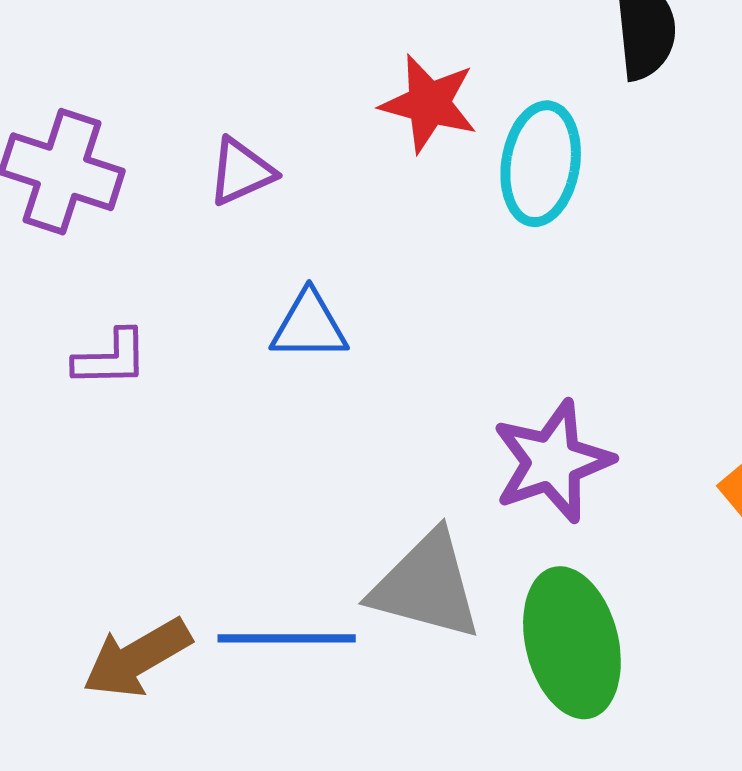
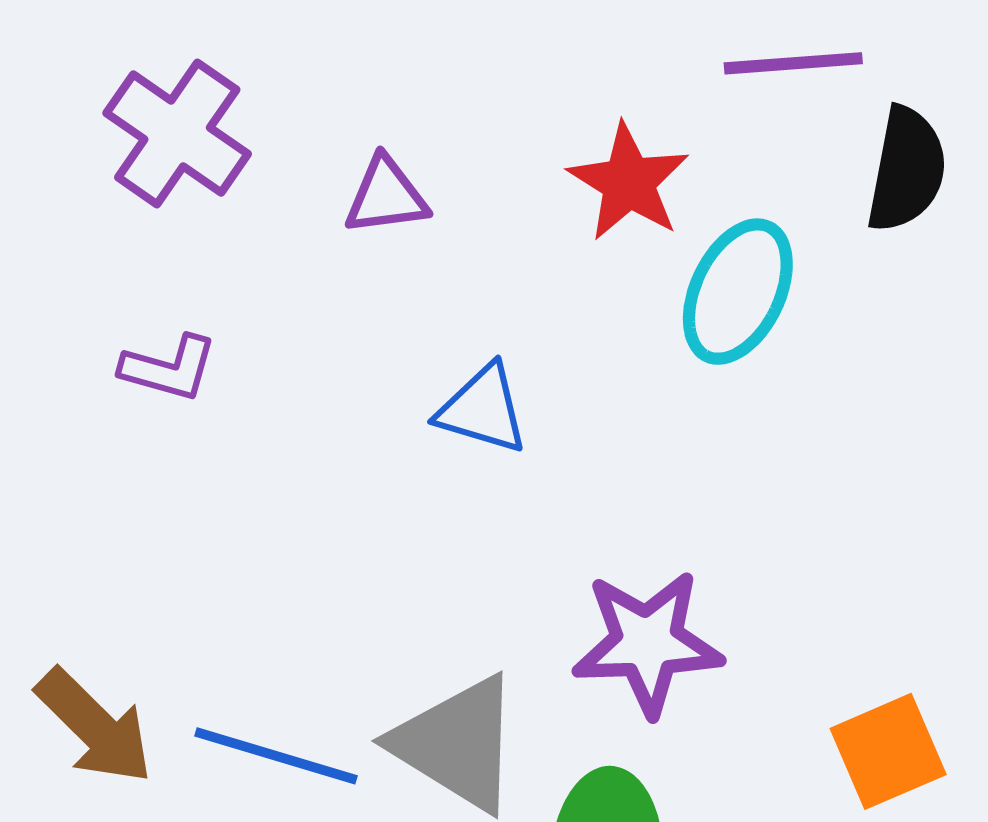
blue triangle: (309, 326) -> (482, 409), moved
brown arrow: (137, 658) -> (95, 726), turned -122

